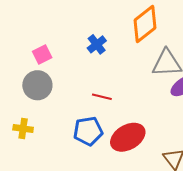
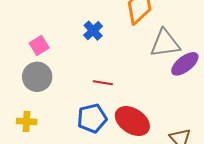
red ellipse: (128, 137) -> (132, 121), turned 68

